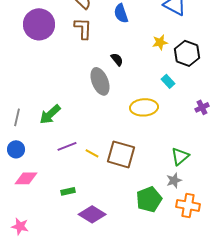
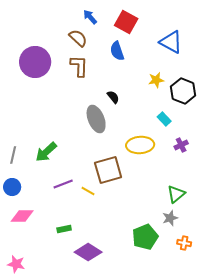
purple cross: (202, 107) -> (181, 145), moved
brown square: (121, 154) -> (108, 170), moved, turned -32
orange cross: (188, 205) -> (184, 243), size x0.6

